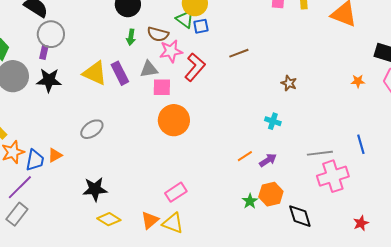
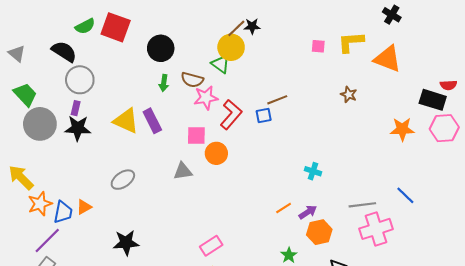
blue square: (201, 26) -> (264, 116), moved
purple rectangle: (44, 52) -> (76, 108), moved
gray triangle: (149, 69) -> (183, 171), moved
orange star: (358, 81) -> (402, 129), size x1.6
brown star: (289, 83) -> (349, 95), moved
orange circle: (174, 120) -> (216, 153), moved, size x0.7
blue line: (361, 144) -> (405, 195), turned -30
orange hexagon: (271, 194) -> (319, 232), moved

